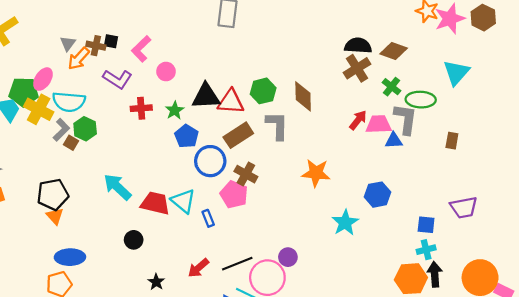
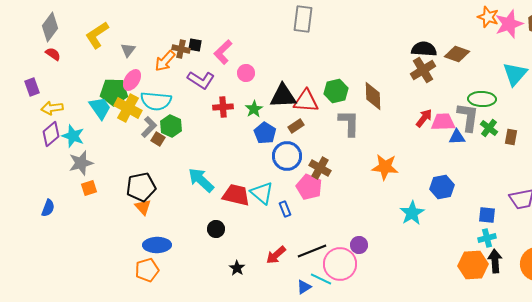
gray triangle: (68, 43) -> (128, 50), moved
green cross: (392, 87) -> (489, 128), moved
brown rectangle: (238, 135) -> (296, 126), moved, size x0.6

